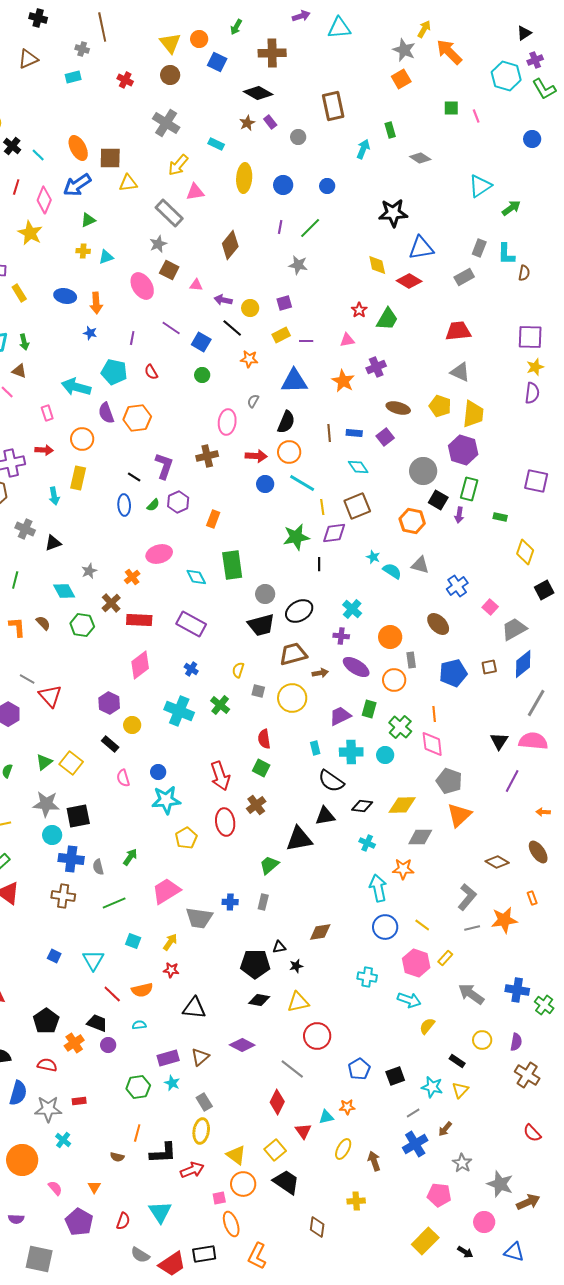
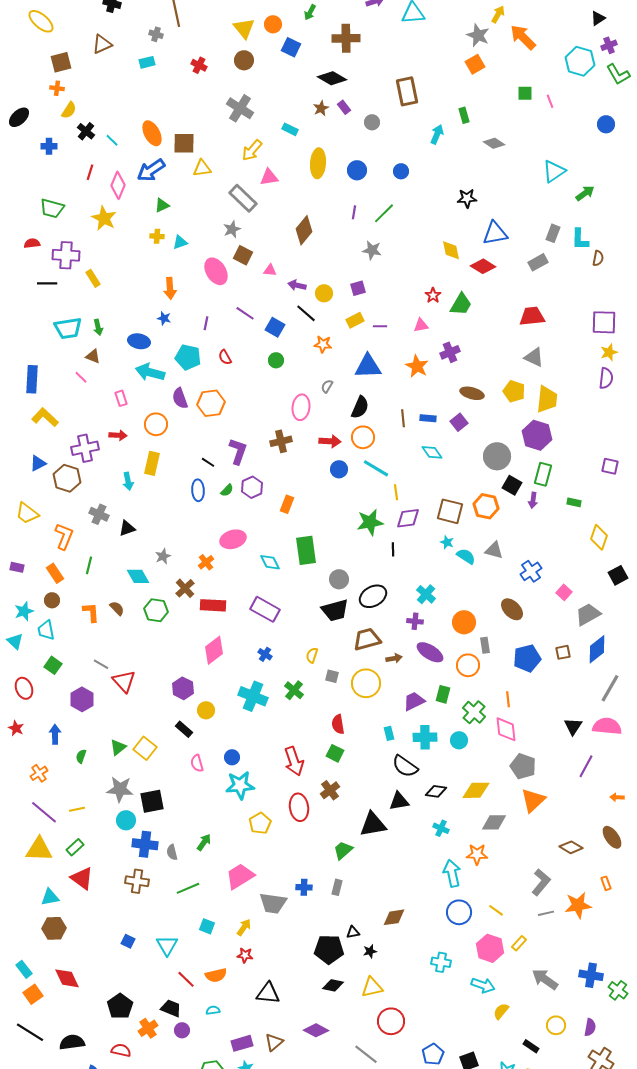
black star: (393, 213) -> (467, 198), size x0.7
blue ellipse: (65, 296) -> (139, 341), moved
purple square: (536, 481) -> (610, 466), size x0.7
brown square: (357, 506) -> (450, 511), moved, turned 36

